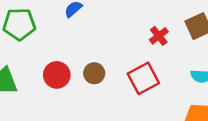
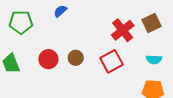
red cross: (159, 36) -> (123, 30), size x1.6

